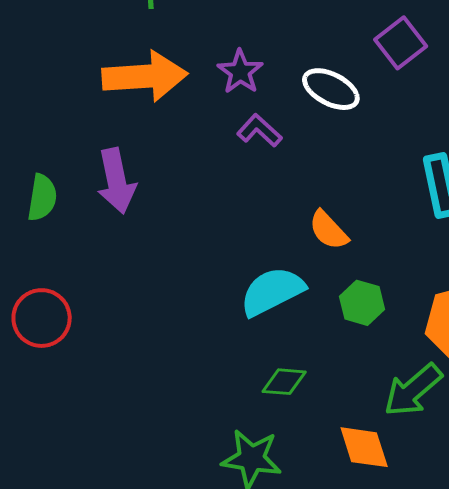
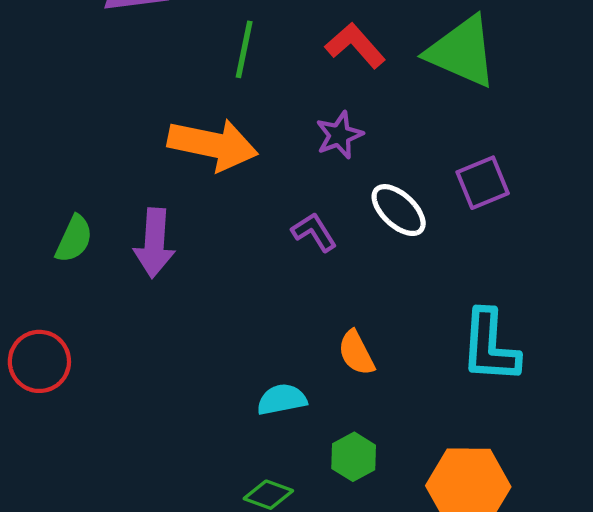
purple star: (240, 72) -> (339, 135), moved
cyan semicircle: (272, 291) -> (282, 399), size x0.7
green hexagon: (362, 303) -> (354, 457), moved

